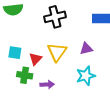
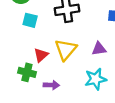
cyan square: (15, 53) -> (30, 20), moved

